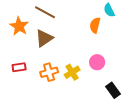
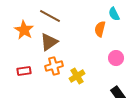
pink circle: (97, 62) -> (116, 58), moved
orange cross: (49, 72) -> (54, 66), moved

